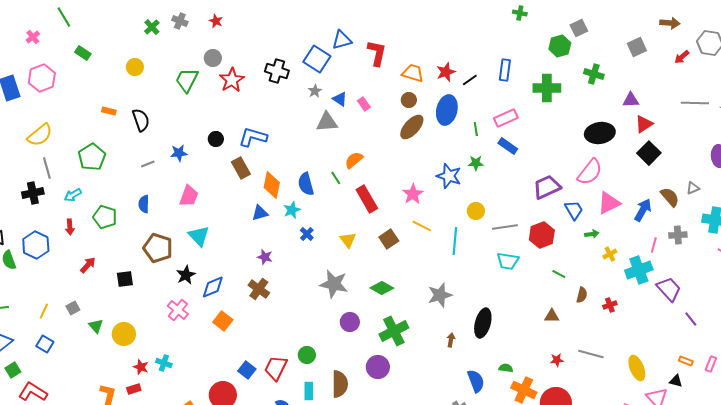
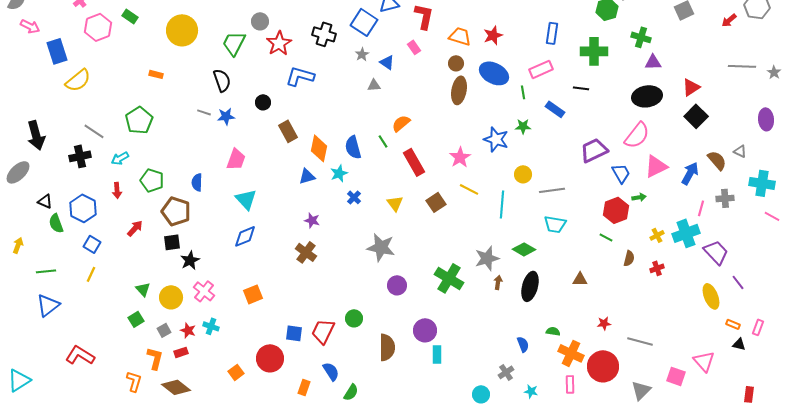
yellow circle: (135, 67) -> (182, 30), size x1.8
pink hexagon: (42, 78) -> (98, 27), moved
black line: (470, 80) -> (581, 88), moved, turned 42
purple triangle: (631, 100) -> (653, 62), moved
pink rectangle: (364, 104) -> (414, 47), moved
blue ellipse: (447, 110) -> (494, 73), turned -76
pink rectangle: (506, 118) -> (541, 69), moved
black semicircle: (141, 120) -> (222, 80), moved
gray triangle: (327, 122) -> (374, 85), size x0.6
brown ellipse: (412, 127) -> (459, 90), turned -32
yellow semicircle: (40, 135) -> (78, 80), moved
blue L-shape: (253, 137) -> (300, 76), moved
gray line: (148, 164) -> (204, 112), moved, turned 40
gray line: (47, 168) -> (94, 131), turned -40
gray triangle: (693, 188) -> (740, 151), turned 48
blue semicircle: (144, 204) -> (197, 182), moved
red hexagon: (542, 235) -> (616, 210), moved
brown pentagon: (158, 248) -> (176, 211), moved
yellow cross: (610, 254) -> (657, 235), moved
black star: (186, 275) -> (190, 260), moved
blue diamond: (213, 287) -> (245, 236), moved
green diamond: (382, 288) -> (524, 249), moved
gray square: (73, 308) -> (164, 330), moved
pink cross: (178, 310) -> (204, 291), moved
brown triangle: (552, 316) -> (580, 279), moved
orange square: (223, 321) -> (253, 294), moved, turned 30
green cross: (394, 331) -> (449, 278), moved, turned -32
brown arrow: (451, 340) -> (498, 282), moved
blue square: (45, 344) -> (92, 244), moved
gray line: (591, 354) -> (640, 341), moved
yellow ellipse: (637, 368) -> (711, 296), moved
green square: (13, 370) -> (136, 319), moved
blue square: (247, 370) -> (294, 333), turned -30
blue semicircle: (476, 381) -> (523, 344), size x0.7
black triangle: (676, 381) -> (739, 344), moved
cyan rectangle: (309, 391) -> (437, 354), moved

